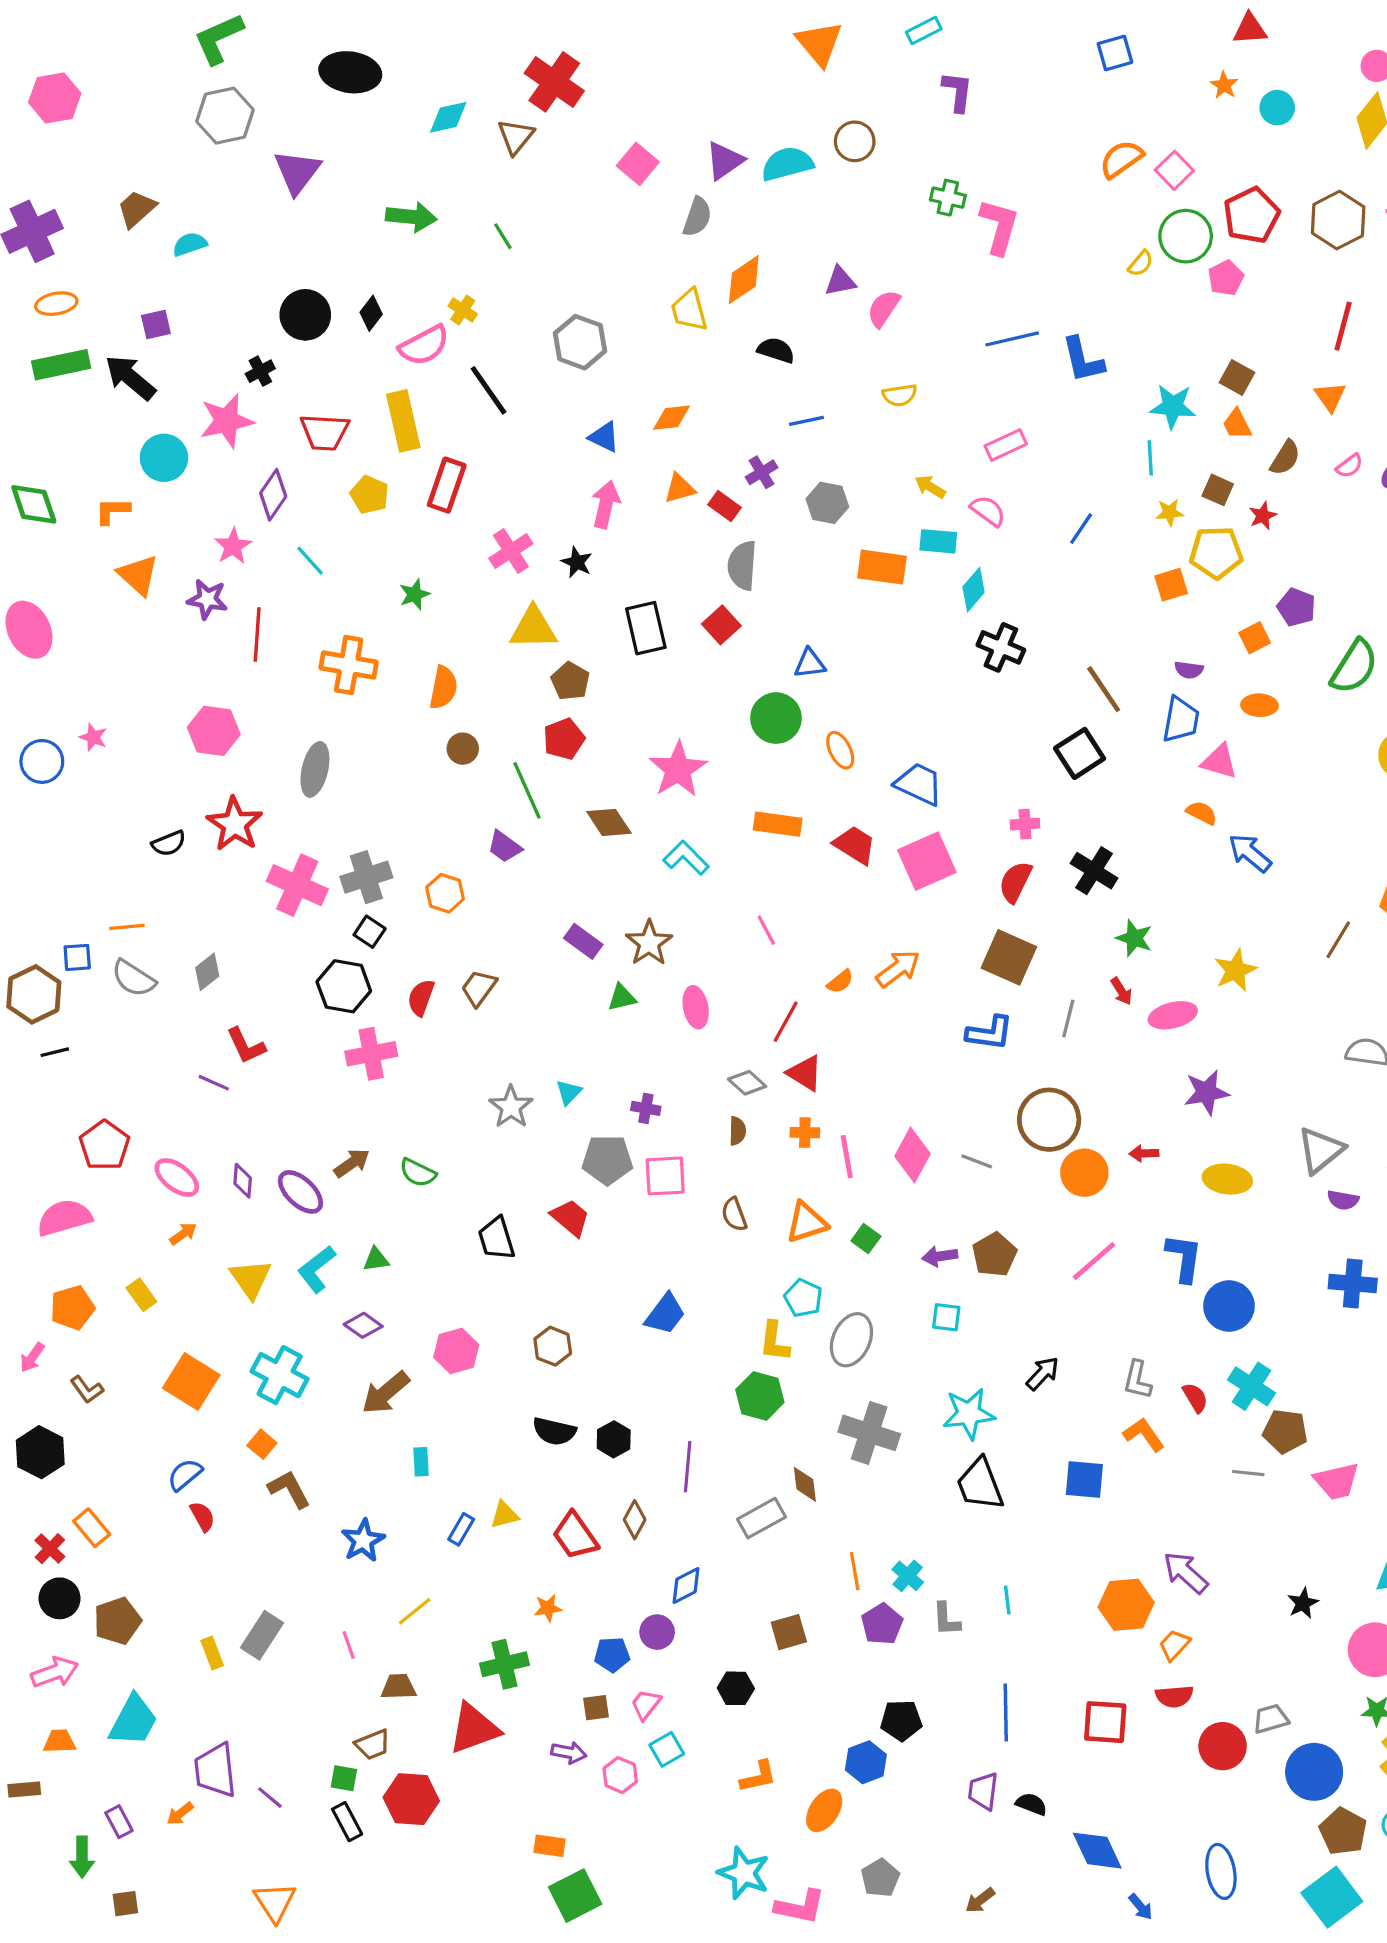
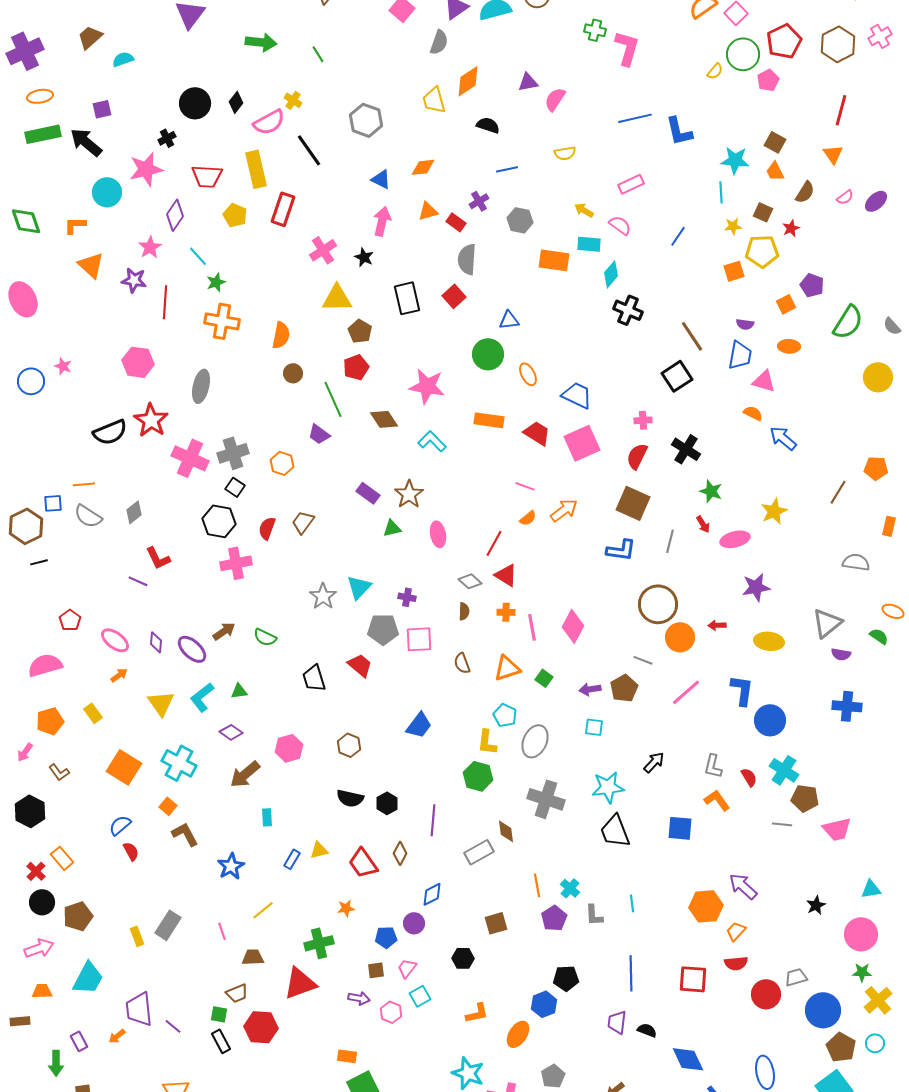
green star: (415, 594) -> (216, 282), moved
pink star: (678, 769) -> (427, 386), turned -30
black semicircle: (169, 843) -> (110, 432), size x1.6
pink line: (766, 930) -> (525, 486), moved, turned -42
cyan triangle: (569, 1092) -> (359, 587), size x1.5
red pentagon: (104, 1145) -> (70, 620), size x0.7
gray line: (977, 1161) -> (643, 660), moved

